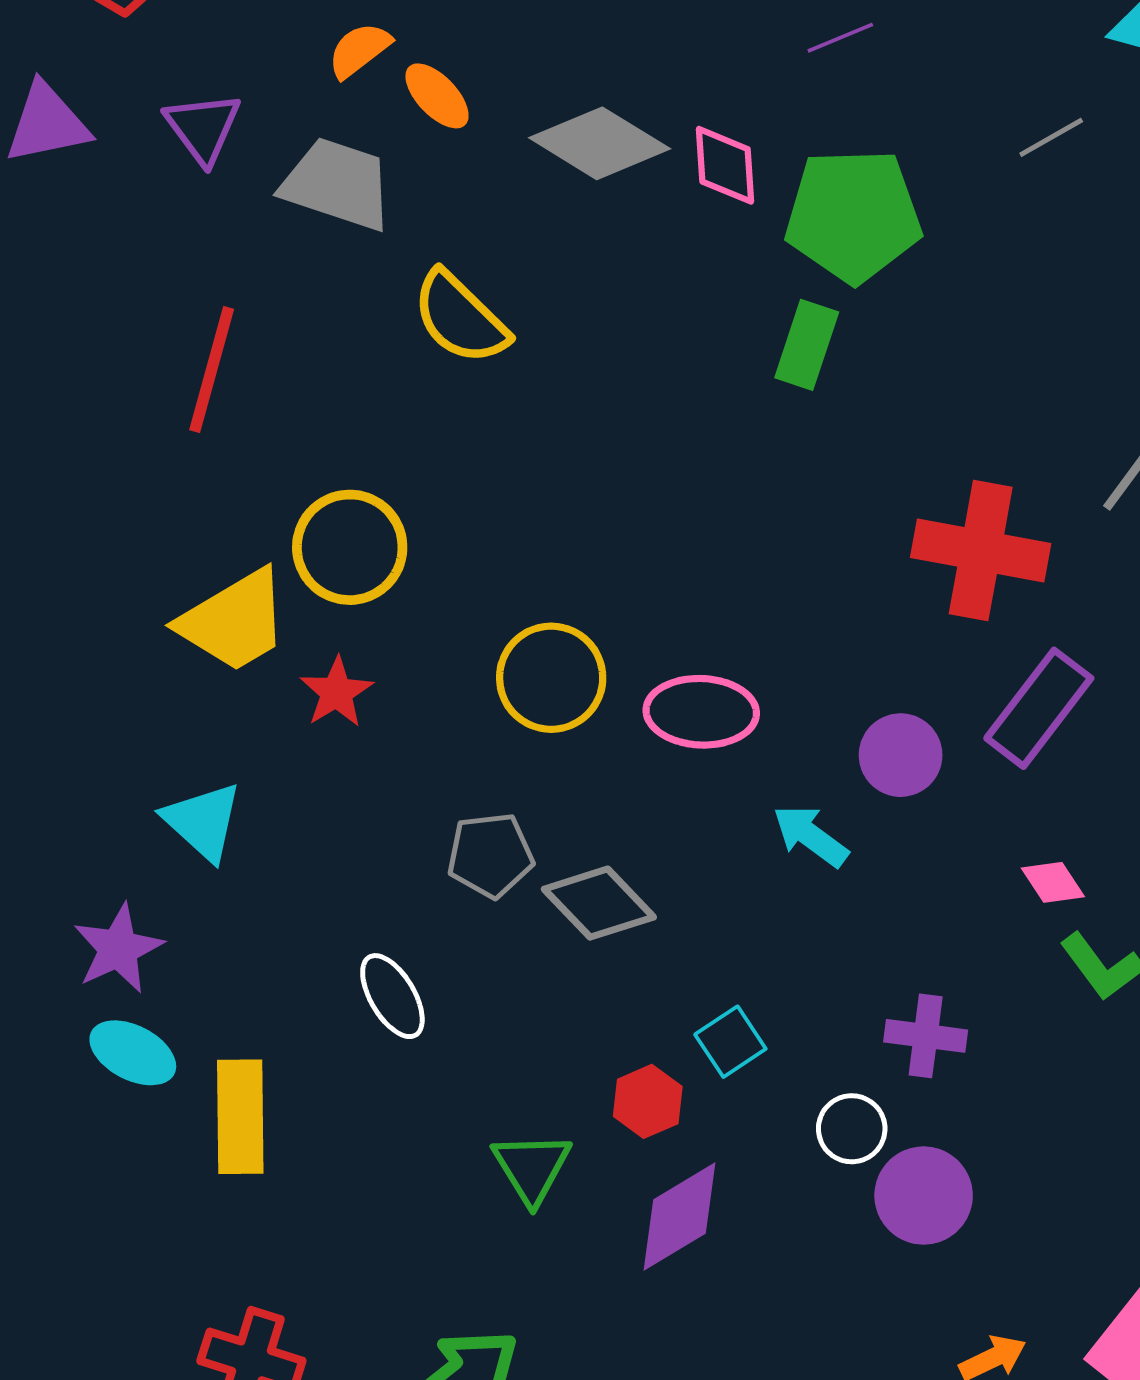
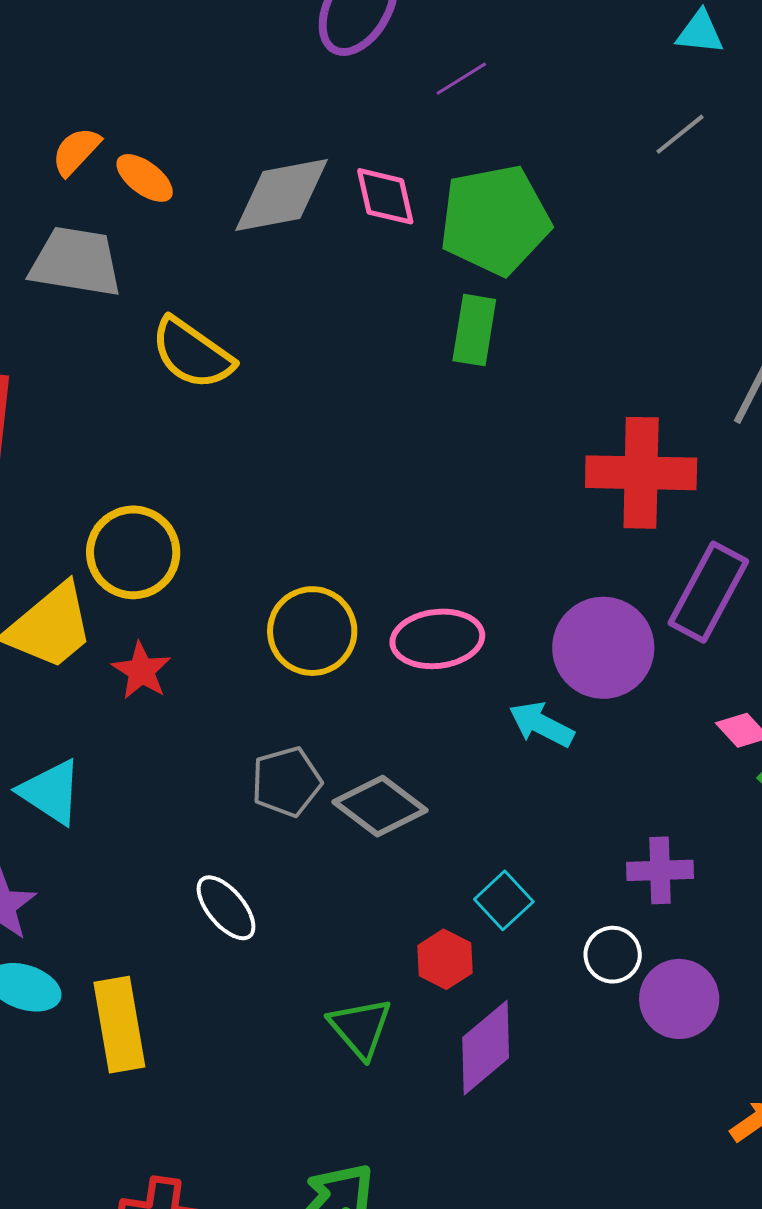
gray line: (1051, 137) -> (680, 134), moved
gray diamond: (600, 143) -> (281, 195), turned -33
purple circle: (901, 755) -> (603, 648), size x1.5

